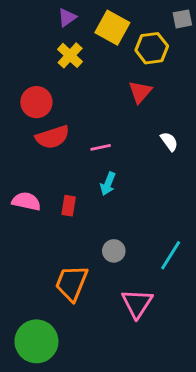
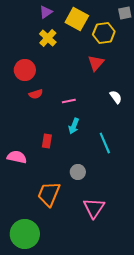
red semicircle: (53, 137) -> (36, 94), size x0.6
pink semicircle: (26, 201) -> (17, 157), moved
cyan line: (171, 255) -> (105, 143), moved, turned -55

